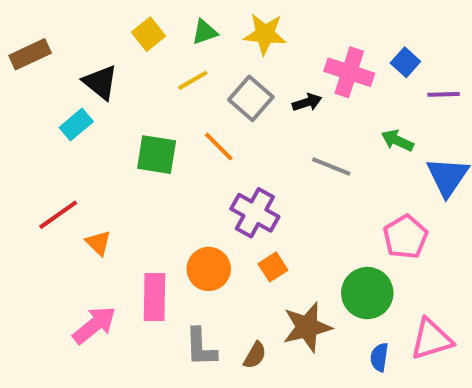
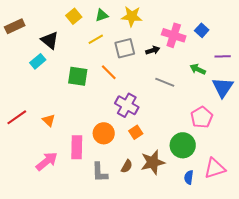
purple line: (444, 94) -> (223, 56), moved
gray square: (251, 98) -> (125, 48), turned 35
red line: (58, 215) -> (17, 117), moved
brown semicircle: (255, 355) -> (127, 166), moved

